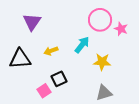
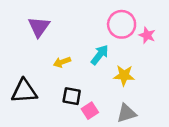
black triangle: (20, 59) -> (24, 91), moved
black square: (59, 79) -> (72, 96), turned 35
pink square: (44, 91) -> (90, 111), moved

